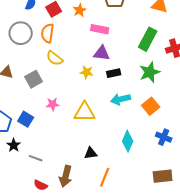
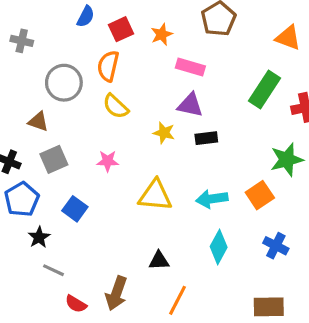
gray circle: (21, 33) -> (64, 83), moved
green star: (150, 72) -> (287, 160), moved
gray square: (34, 79) -> (54, 159), moved
cyan arrow: (121, 99) -> (212, 199), moved
pink star: (53, 104) -> (108, 161), moved
blue square: (26, 119) -> (75, 209), moved
gray line: (36, 158) -> (53, 270), moved

